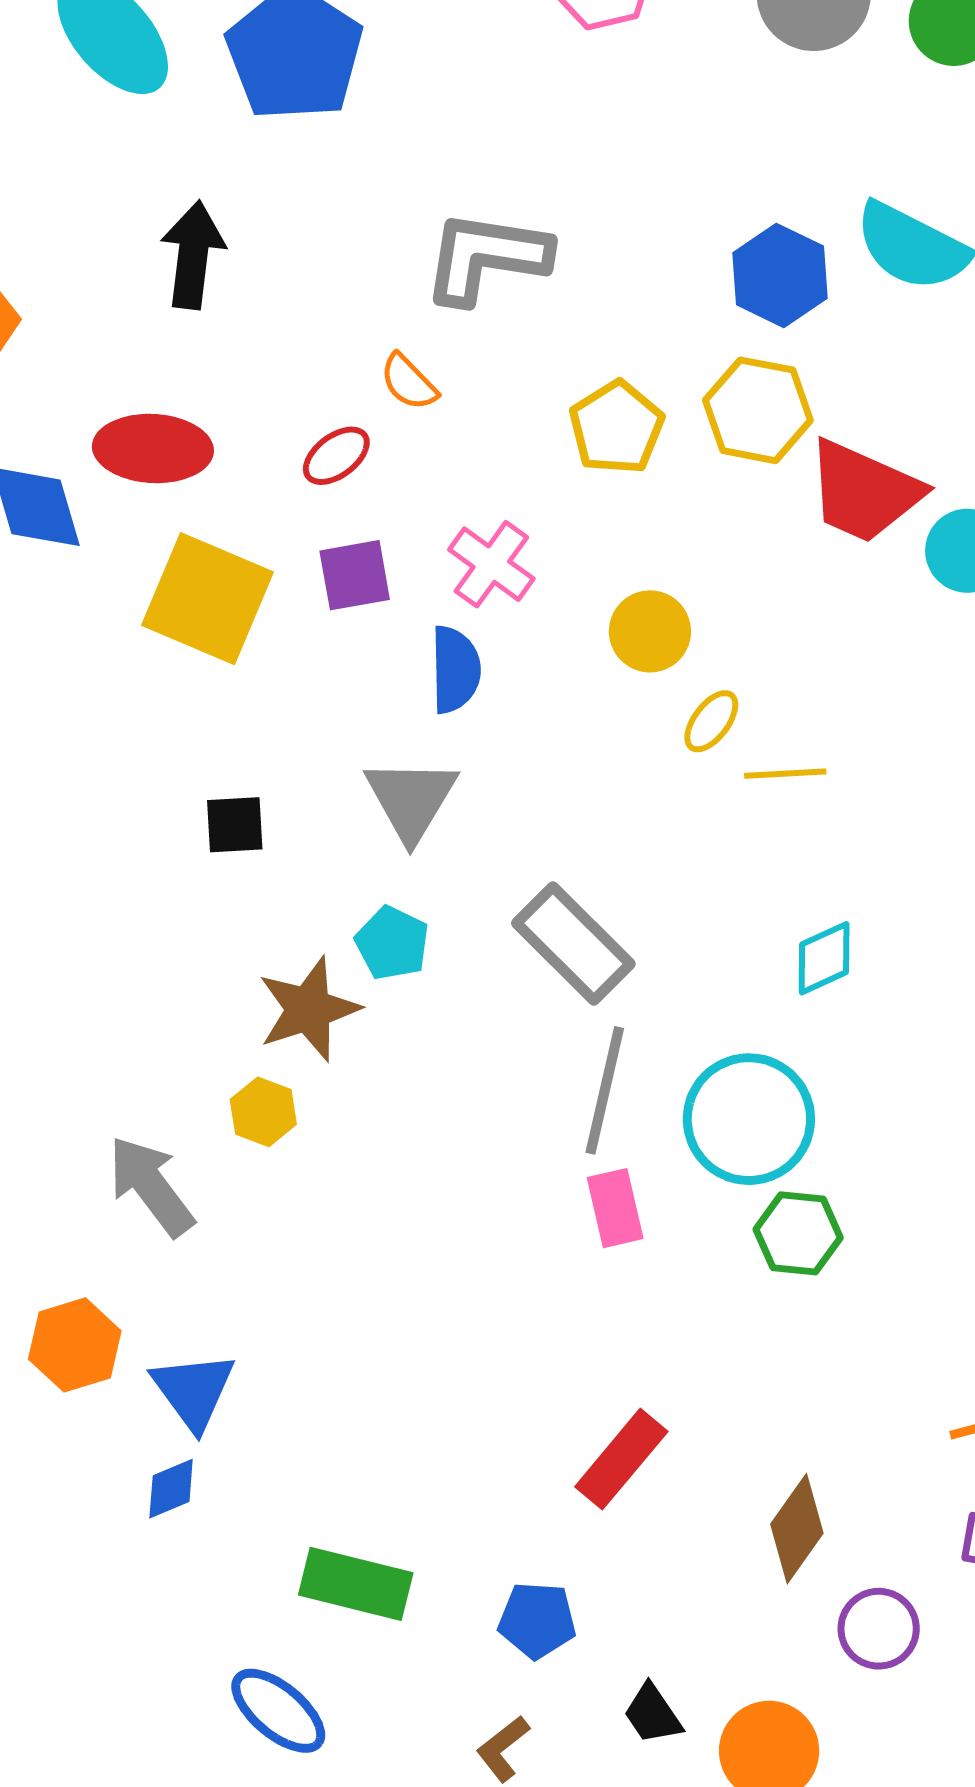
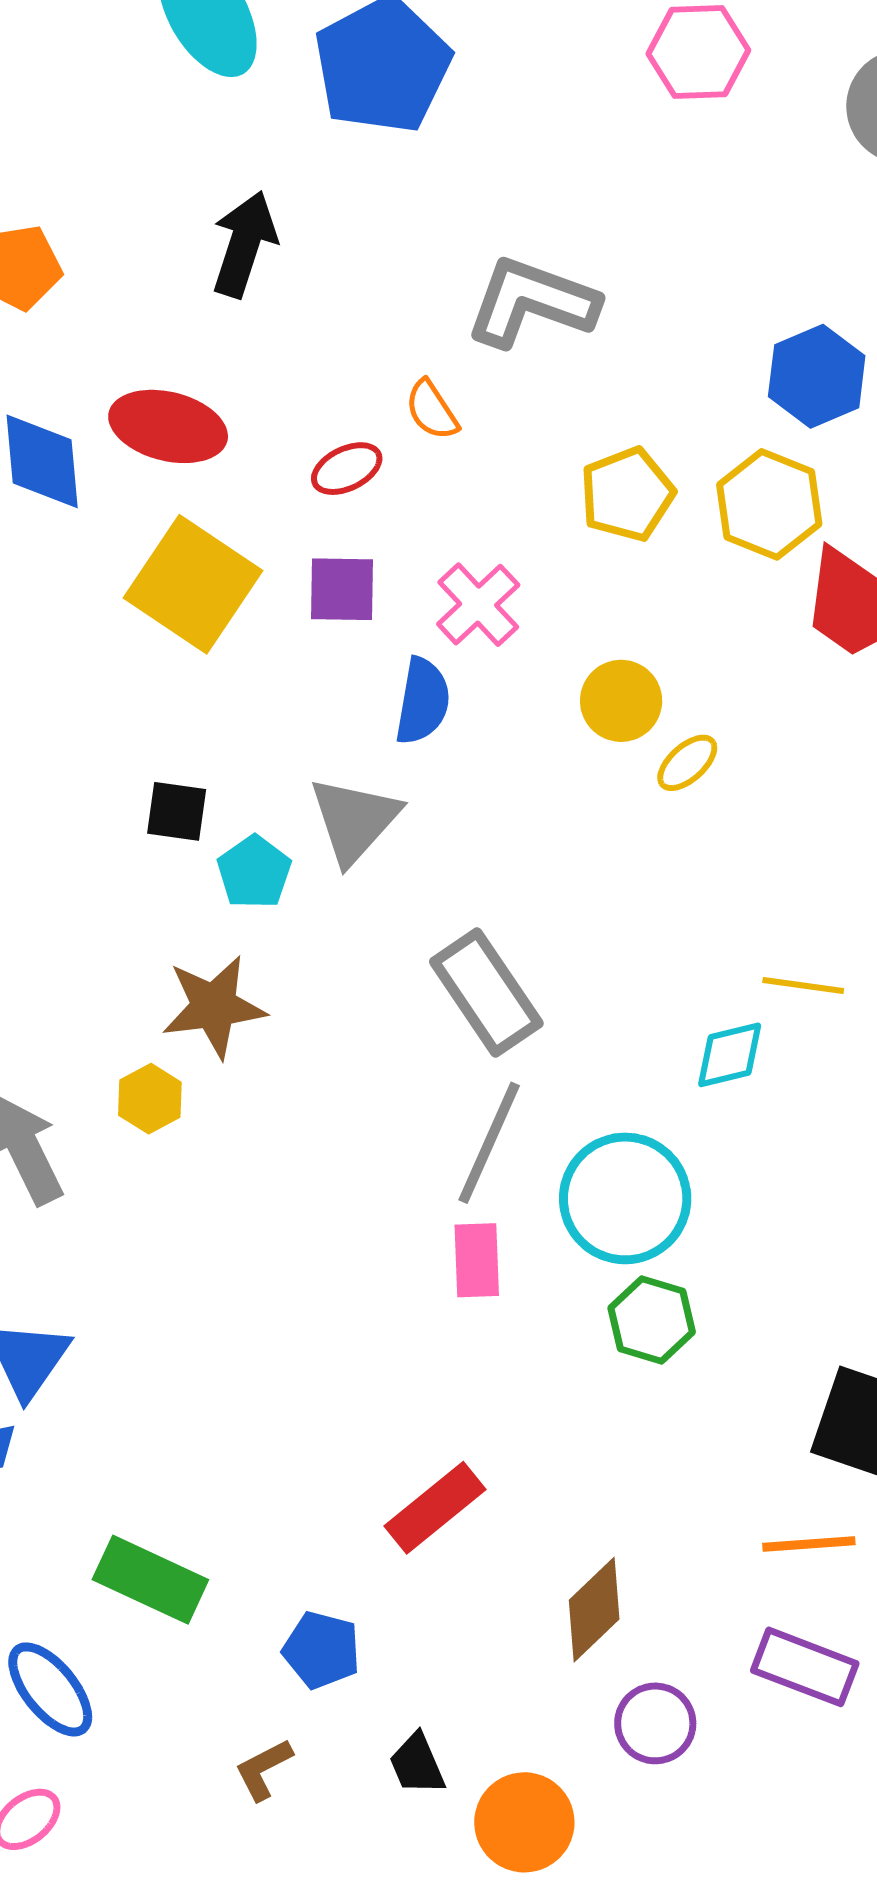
yellow ellipse: (711, 721) -> (687, 763), moved
yellow line: (785, 774) -> (803, 985), moved
cyan pentagon: (392, 943) -> (254, 872), moved

